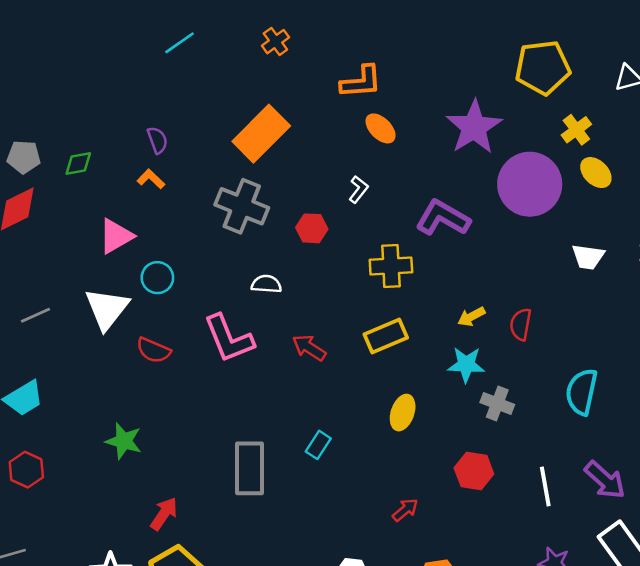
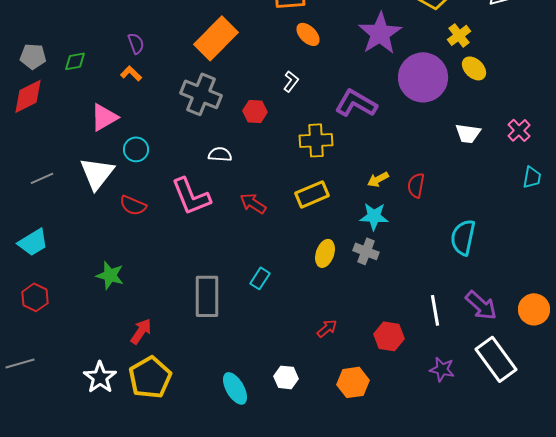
gray cross: (497, 403) -> (366, 251), moved
red hexagon: (474, 471) -> (389, 336), moved

